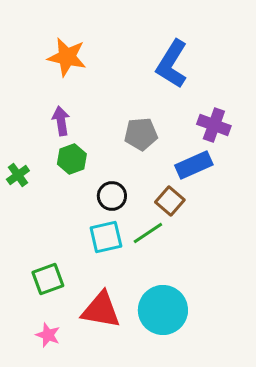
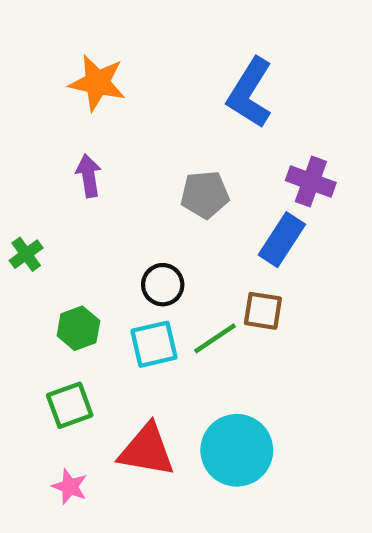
green hexagon: (72, 159) -> (78, 328), moved
blue rectangle: (194, 165) -> (282, 240), turned -33
brown square: (170, 201) -> (263, 311), moved, turned -32

